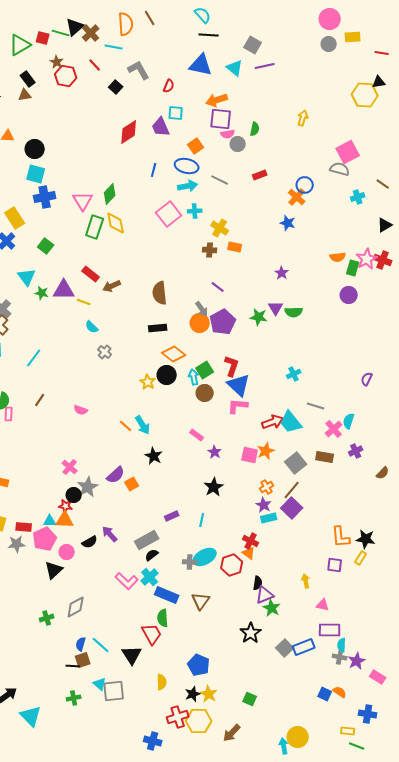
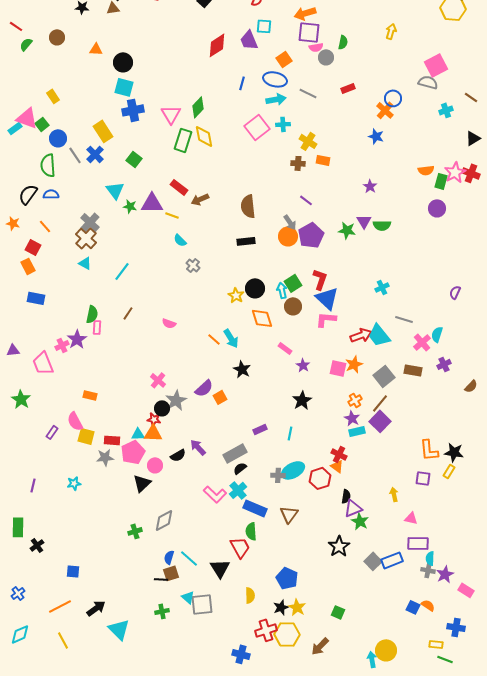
orange diamond: (174, 354) -> (262, 318), moved, turned 35

